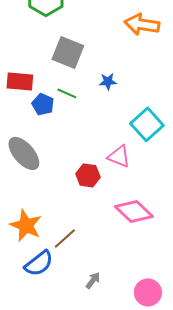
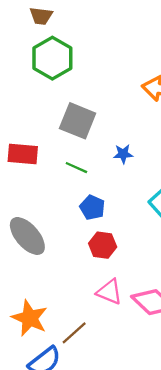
blue pentagon: (43, 104) -> (92, 207), moved
pink triangle: (119, 156) -> (109, 292), moved
red hexagon: (88, 175) -> (103, 245), moved

